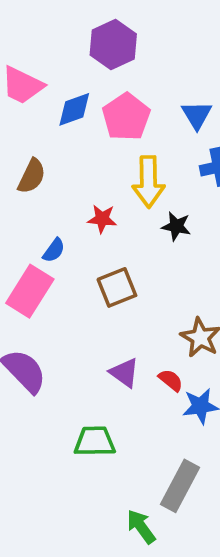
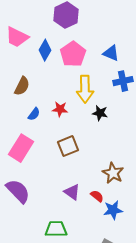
blue diamond: (74, 109) -> (45, 50), turned -40
blue triangle: (197, 115) -> (111, 53), turned -36
blue semicircle: (54, 250) -> (34, 114), moved

